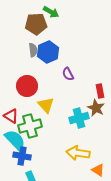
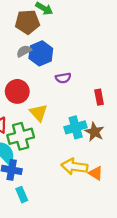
gray semicircle: (33, 50) -> (24, 51), turned -112
purple semicircle: (68, 74) -> (63, 78), turned -72
brown star: (96, 108) -> (95, 132), moved
orange triangle: (98, 170) -> (96, 173), moved

